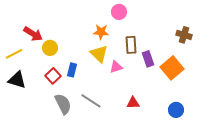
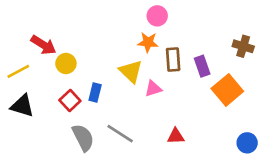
orange star: (101, 32) -> (148, 42), moved
purple rectangle: (148, 59) -> (202, 66), moved
blue circle: (176, 110) -> (247, 143), moved

